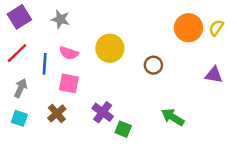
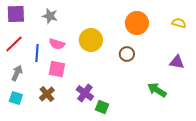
purple square: (19, 17) -> (16, 14), turned 30
orange circle: (188, 28) -> (137, 23), moved
yellow semicircle: (216, 28) -> (179, 23), turned 72
green arrow: (173, 117) -> (157, 90), moved

